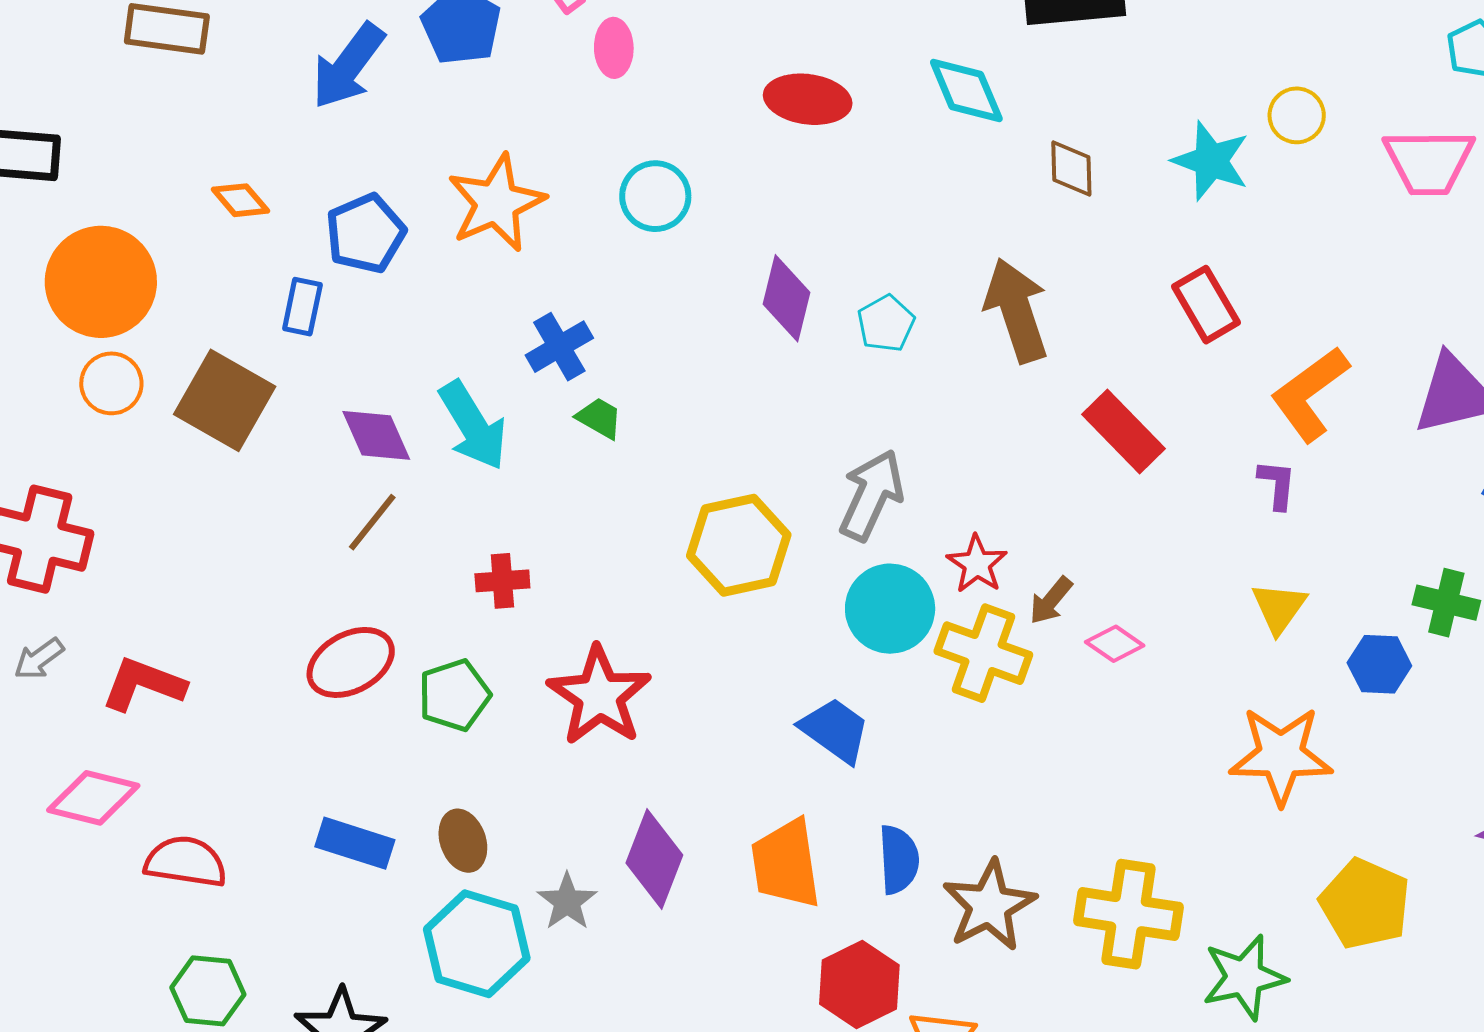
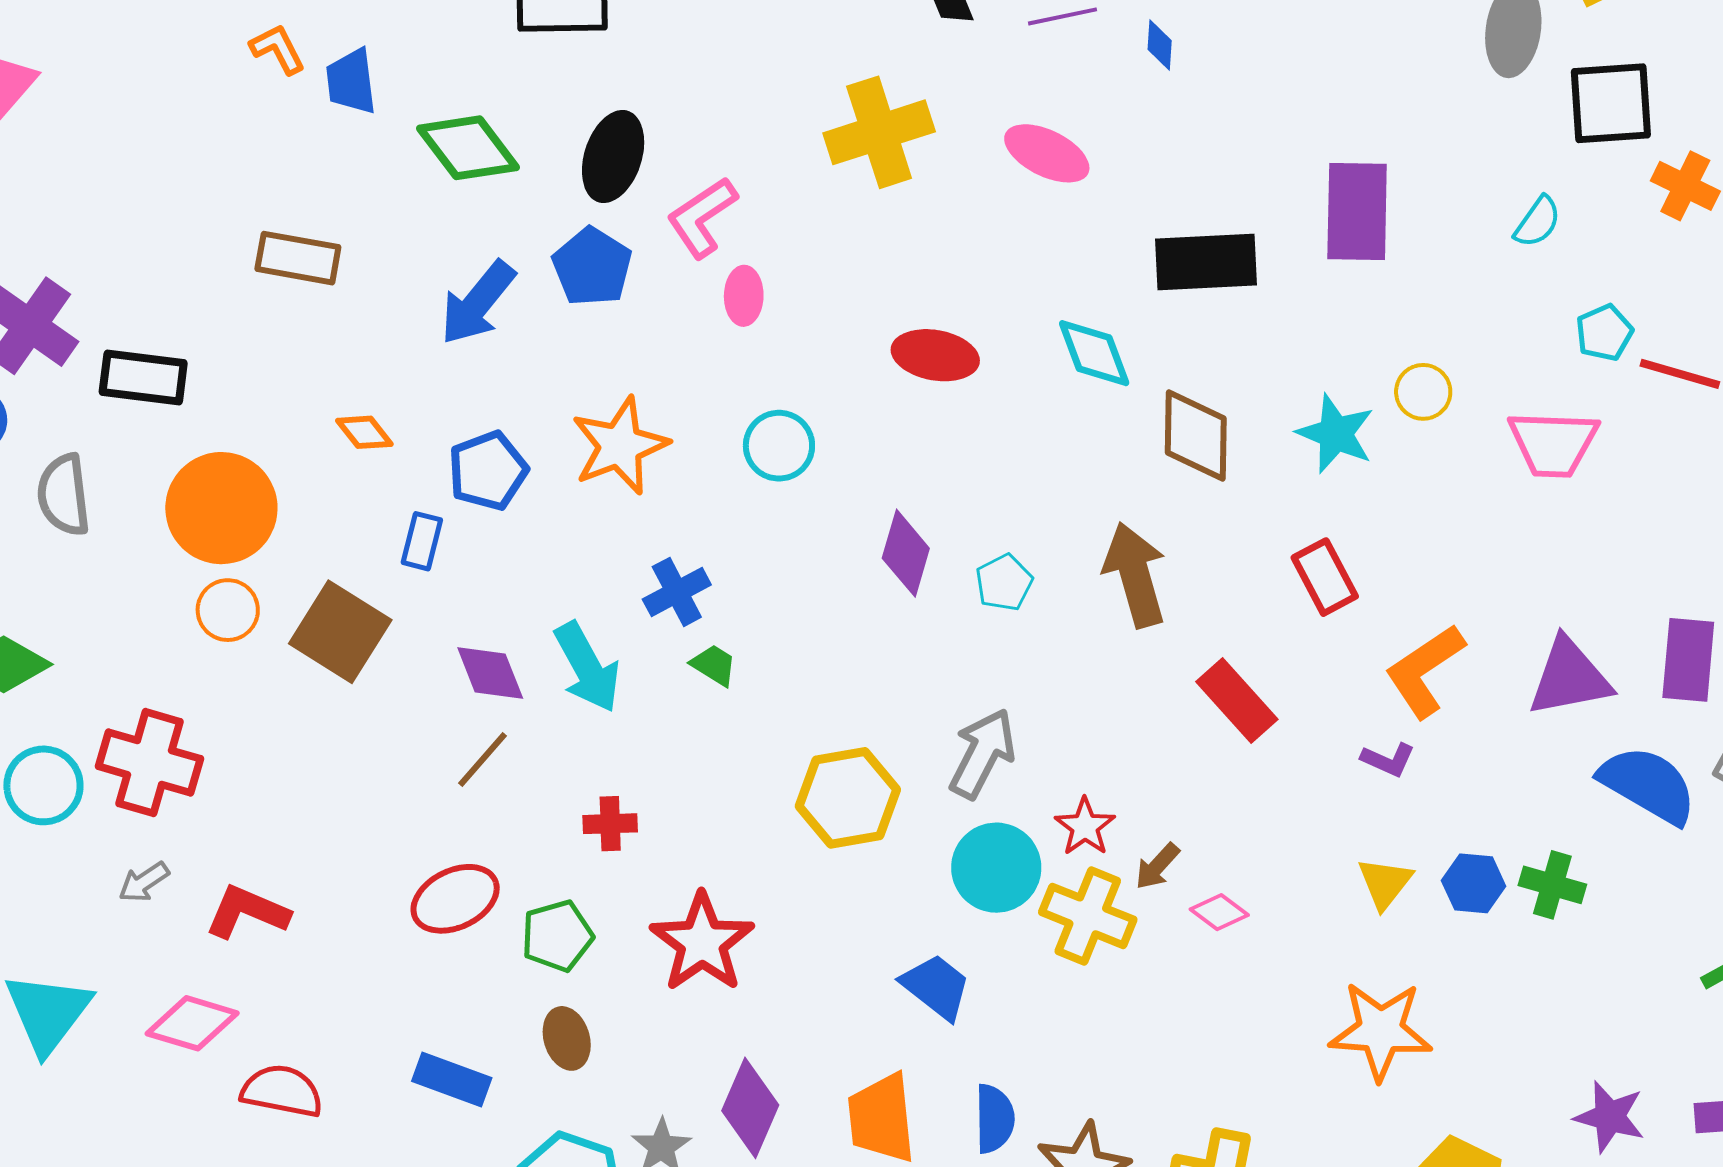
brown diamond: (1071, 169) -> (1196, 435), size x1.6
purple L-shape: (1277, 484) -> (1388, 760), turned 106
blue hexagon: (1379, 664) -> (1474, 883), moved
brown ellipse: (463, 841) -> (567, 1038), moved

